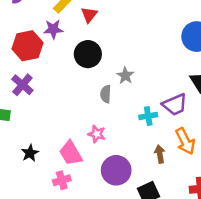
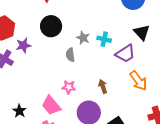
purple star: (53, 29) -> (23, 45), moved
cyan cross: (148, 116) -> (104, 39), moved, turned 32
brown arrow: (160, 154) -> (103, 86), moved

